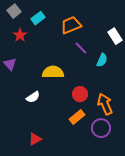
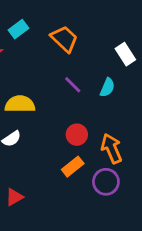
orange trapezoid: (71, 25) -> (64, 39), turned 65
purple line: (81, 48) -> (73, 85), moved
yellow semicircle: (53, 72) -> (20, 104), moved

